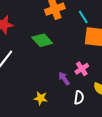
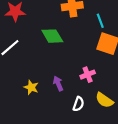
purple arrow: (64, 78) -> (58, 84), moved
yellow star: (41, 98) -> (31, 87), moved

